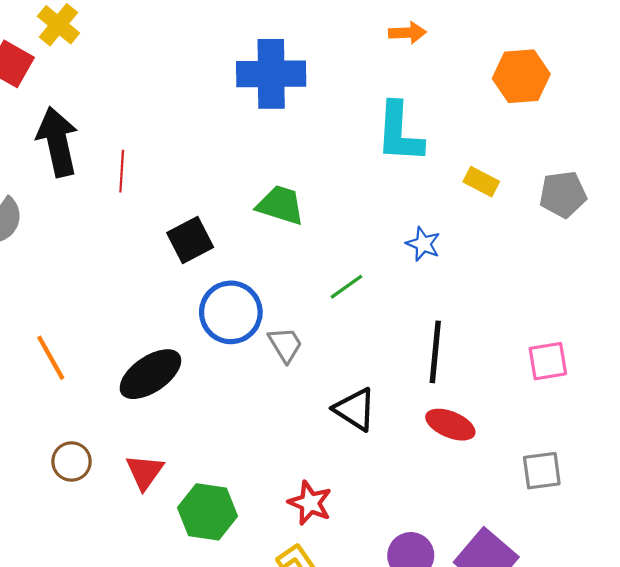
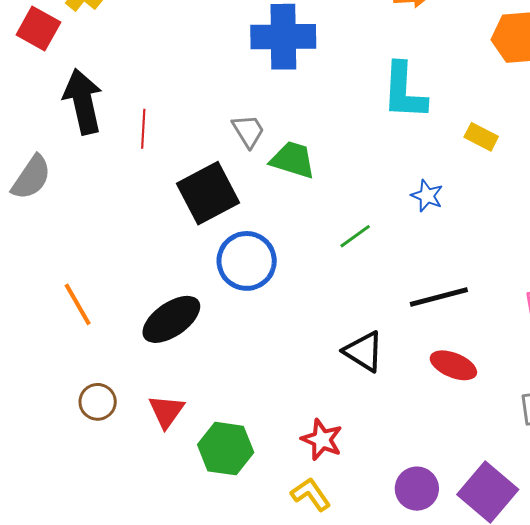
black square: (190, 240) -> (208, 193), size x1.4
gray trapezoid: (285, 345) -> (248, 131), moved
black line: (435, 352) -> (439, 297), turned 70

